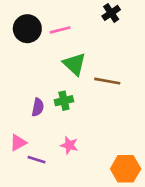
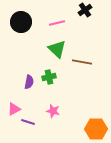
pink line: (60, 30) -> (57, 23), moved

